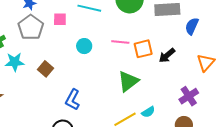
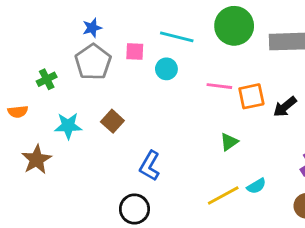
cyan circle: (84, 46) -> (166, 69), moved
cyan star: (15, 62) -> (68, 126), moved
green triangle: (128, 81) -> (229, 142), size x0.6

